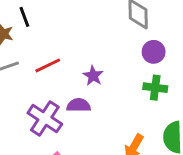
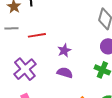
purple semicircle: (79, 105) -> (65, 73), moved

